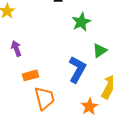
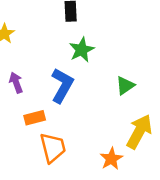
green star: (81, 22) -> (82, 50), moved
blue L-shape: (77, 69) -> (62, 85), moved

